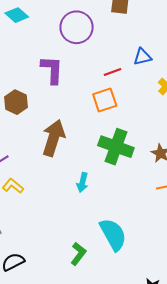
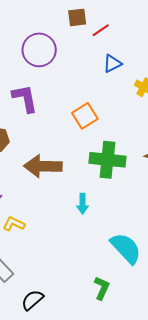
red line: (112, 72) -> (101, 30), moved
brown arrow: (54, 138) -> (43, 166), turned -93
green L-shape: (78, 254) -> (102, 288), moved

